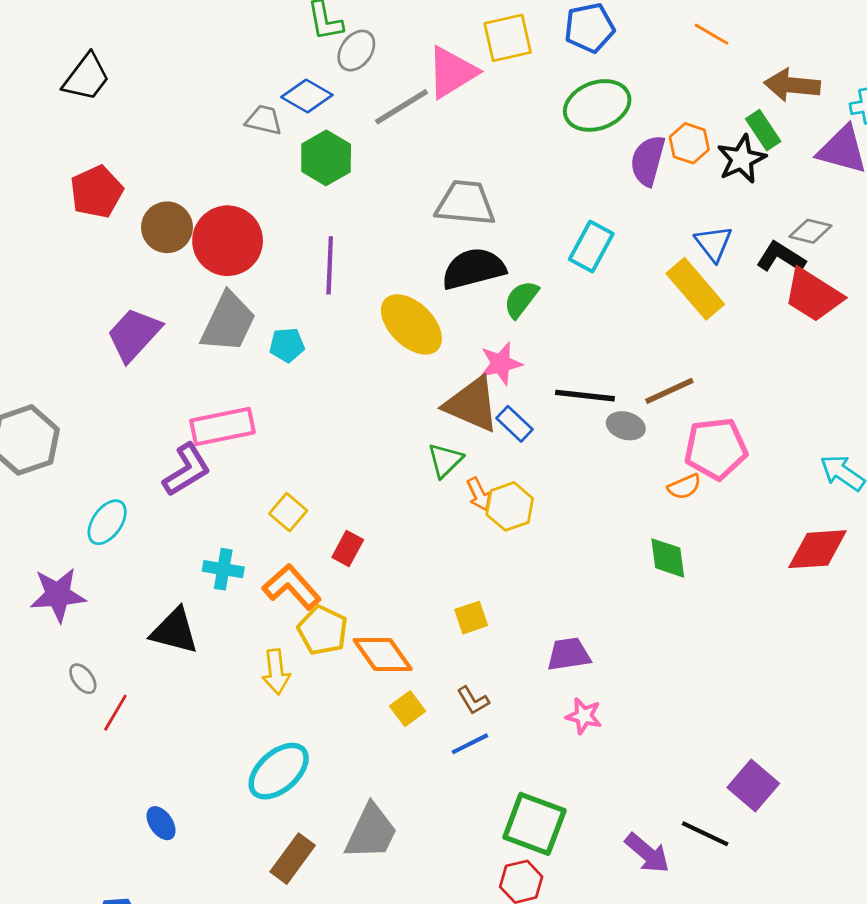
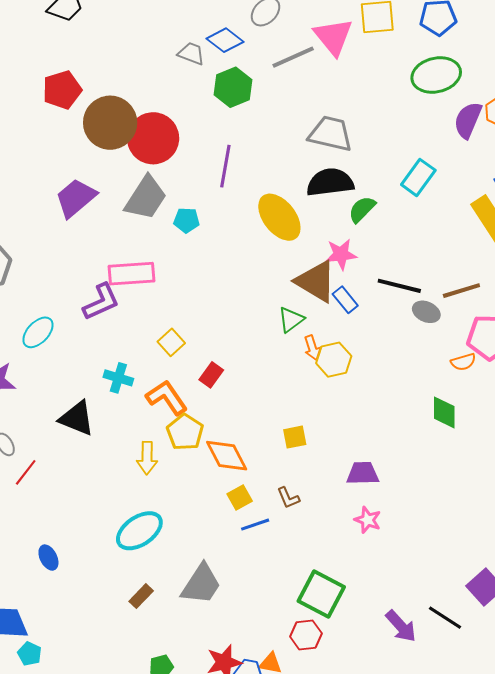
pink triangle: (452, 72) -> (333, 37), turned -45
brown circle: (167, 227) -> (110, 123), size x1.4
blue line: (470, 744) -> (255, 525), moved
brown rectangle: (293, 859) -> (141, 596), size x0.7

